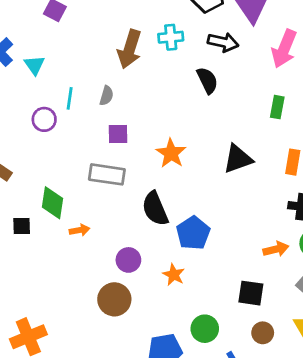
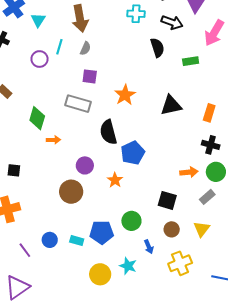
brown arrow: (130, 49) -> (80, 19), moved, turned -36
green rectangle: (277, 107) -> (191, 61), moved, turned 63
black square: (22, 226) -> (14, 170), moved

